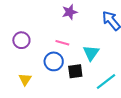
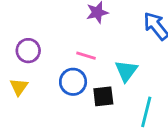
yellow triangle: (25, 79) -> (19, 87), moved
cyan line: (106, 81) -> (146, 112), turned -40

